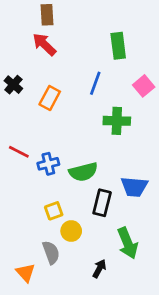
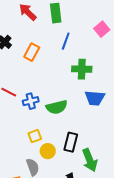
green rectangle: (118, 46) -> (56, 13), moved
pink square: (144, 86) -> (102, 29), moved
blue trapezoid: (134, 187) -> (95, 98), moved
black rectangle: (102, 203) -> (71, 142), moved

